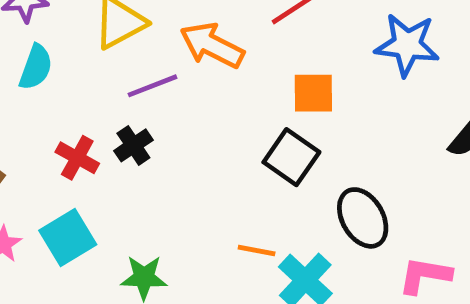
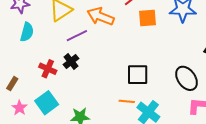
orange square: (313, 93) -> (147, 18), moved
black square: (291, 157) -> (138, 75), moved, turned -30
black ellipse: (363, 218) -> (187, 78), moved

